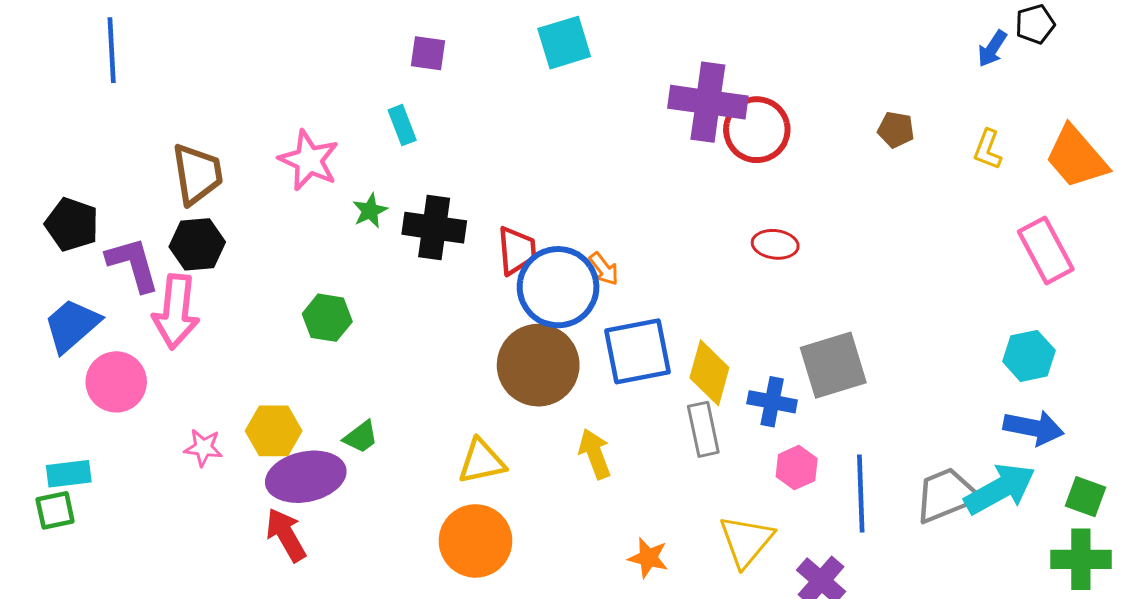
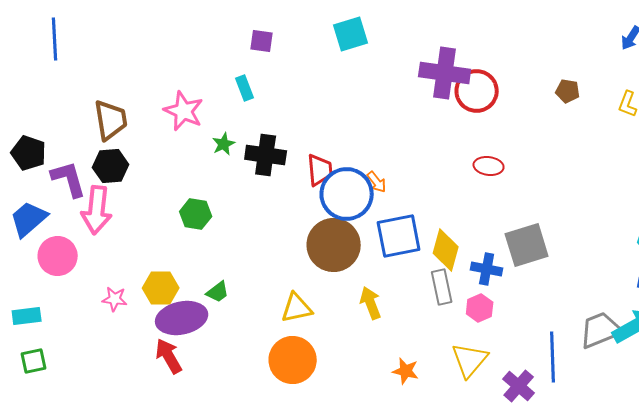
pink hexagon: (797, 468) -> (480, 308), moved
blue line: (861, 494) -> (553, 357), moved
green square: (55, 510) -> (34, 361), moved

